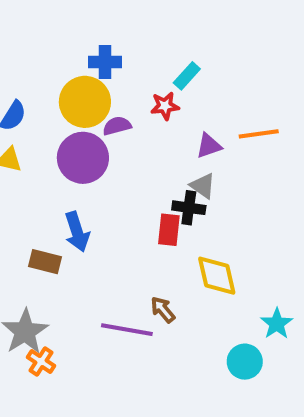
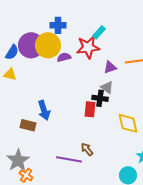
red star: (165, 106) -> (88, 47), size x1.6
purple circle: (83, 158) -> (31, 45), moved
yellow diamond: (217, 276) -> (128, 123), moved

